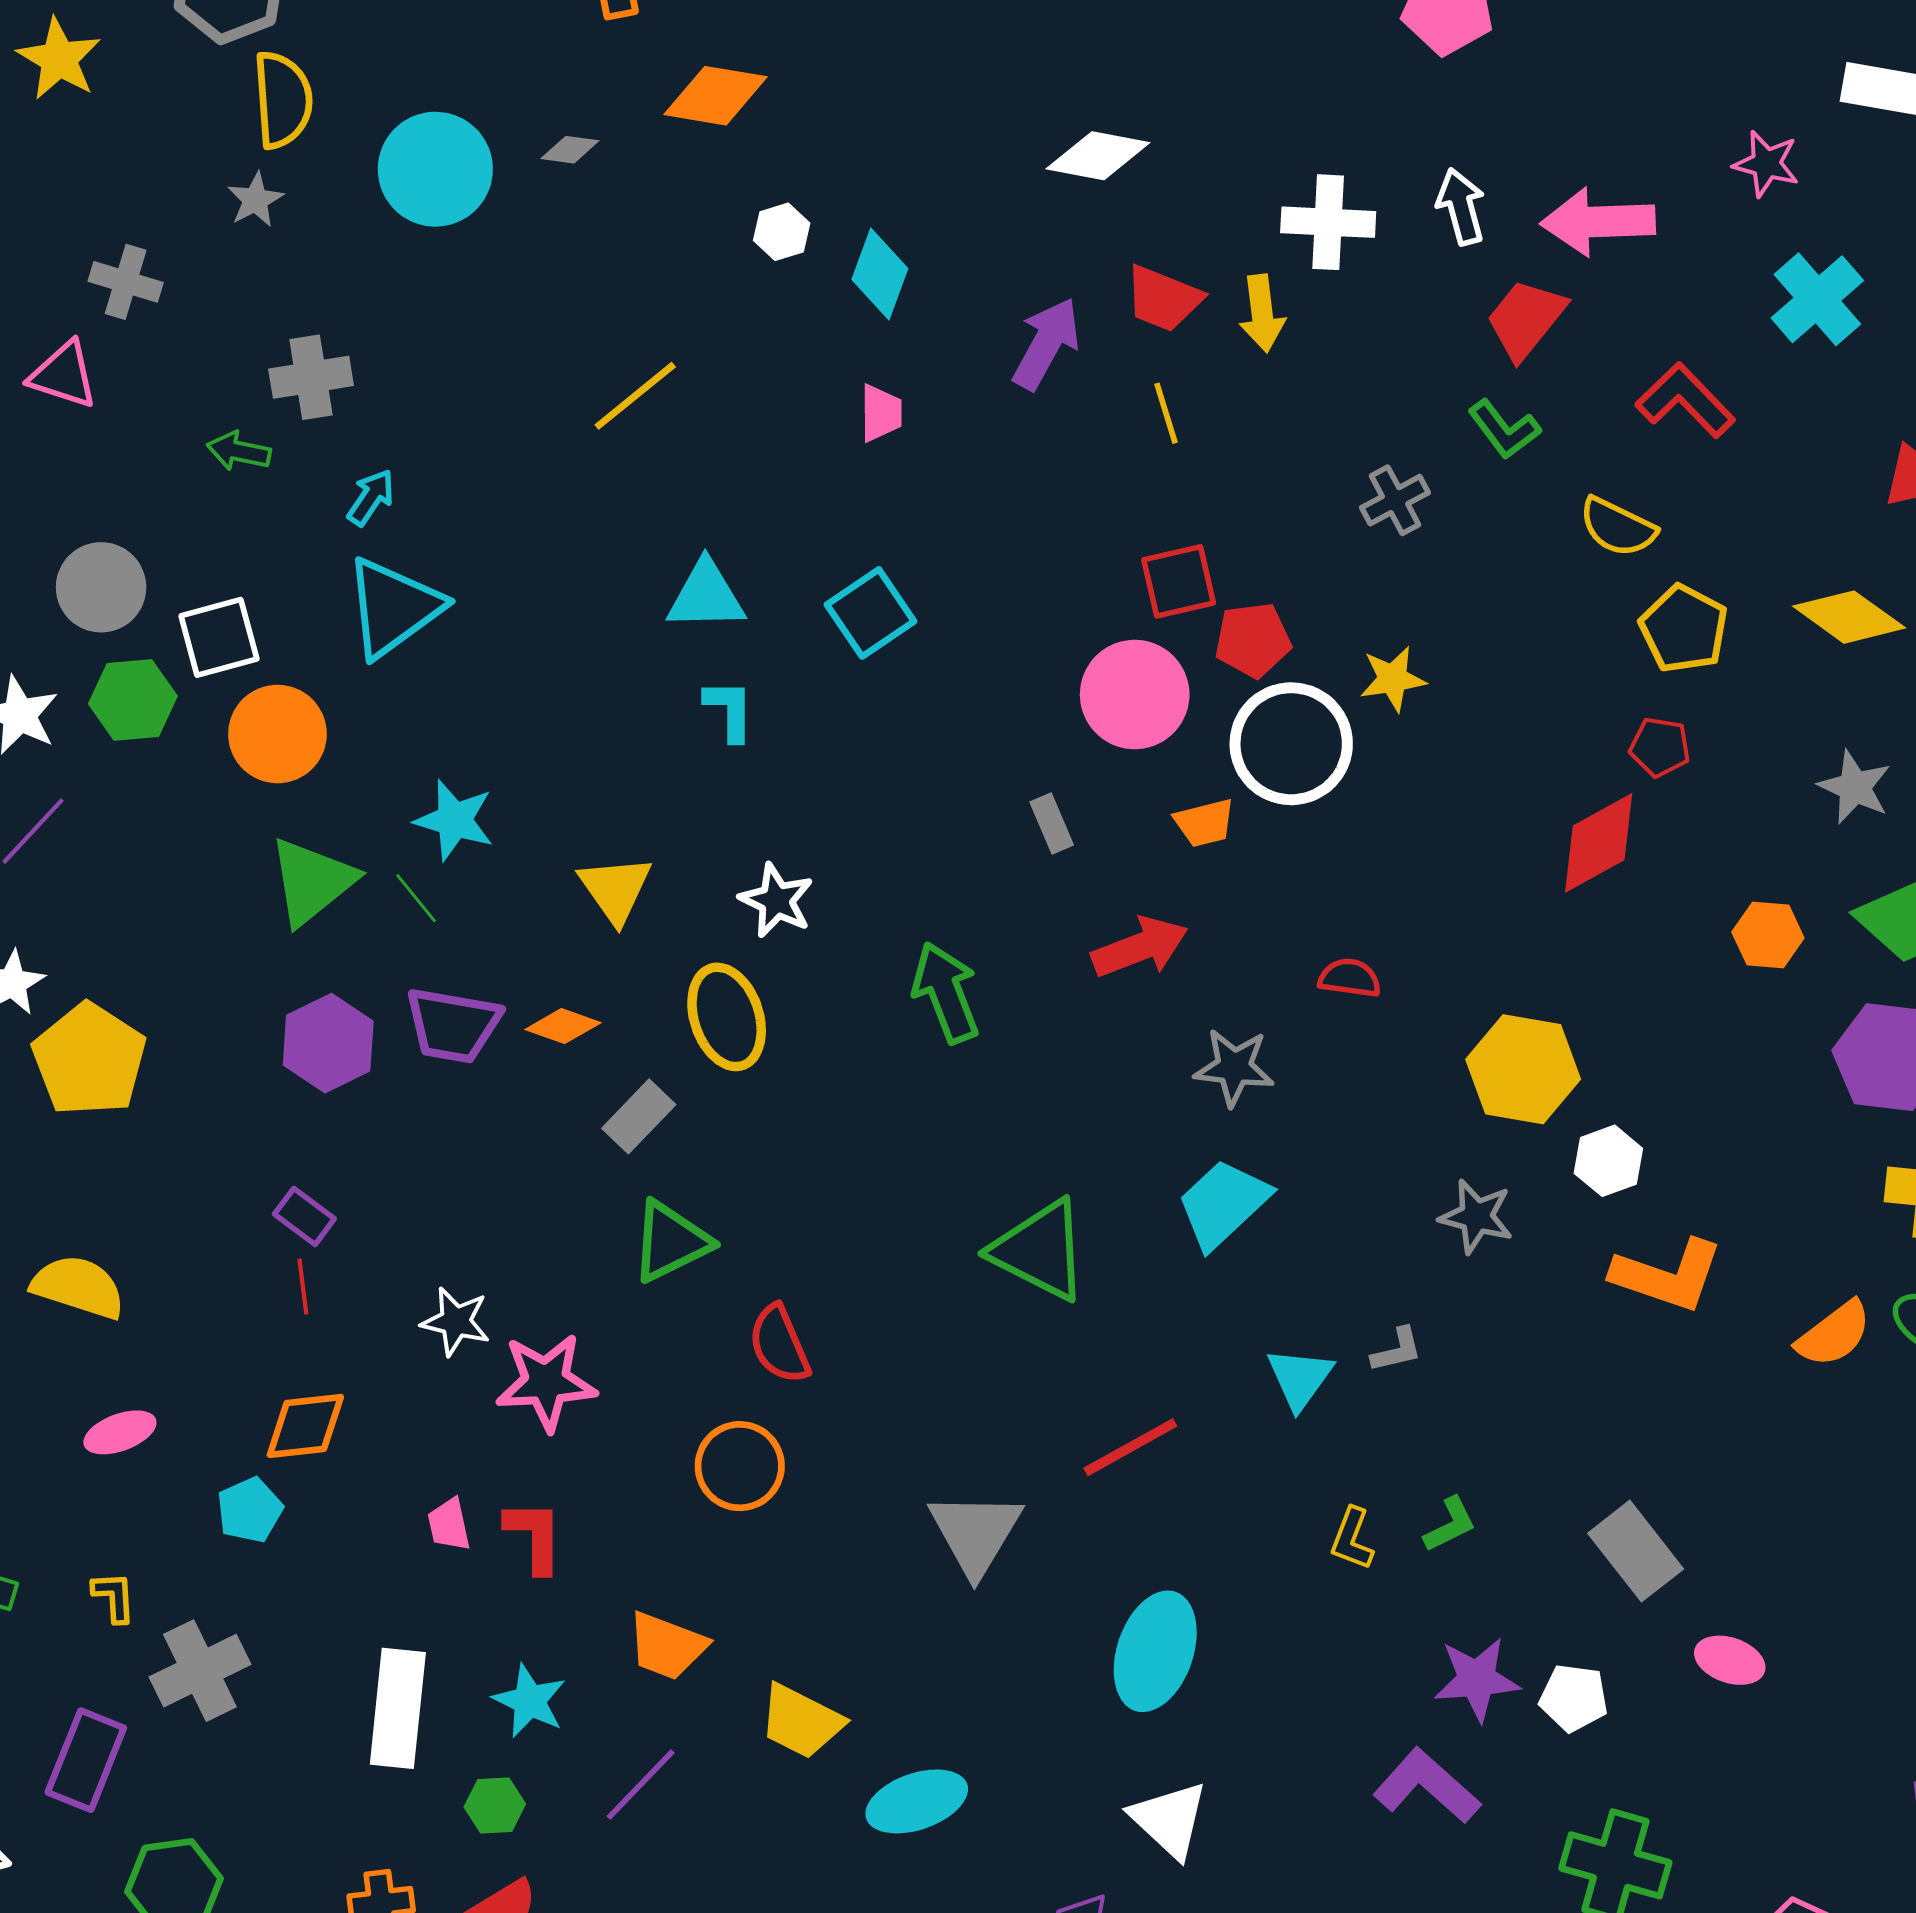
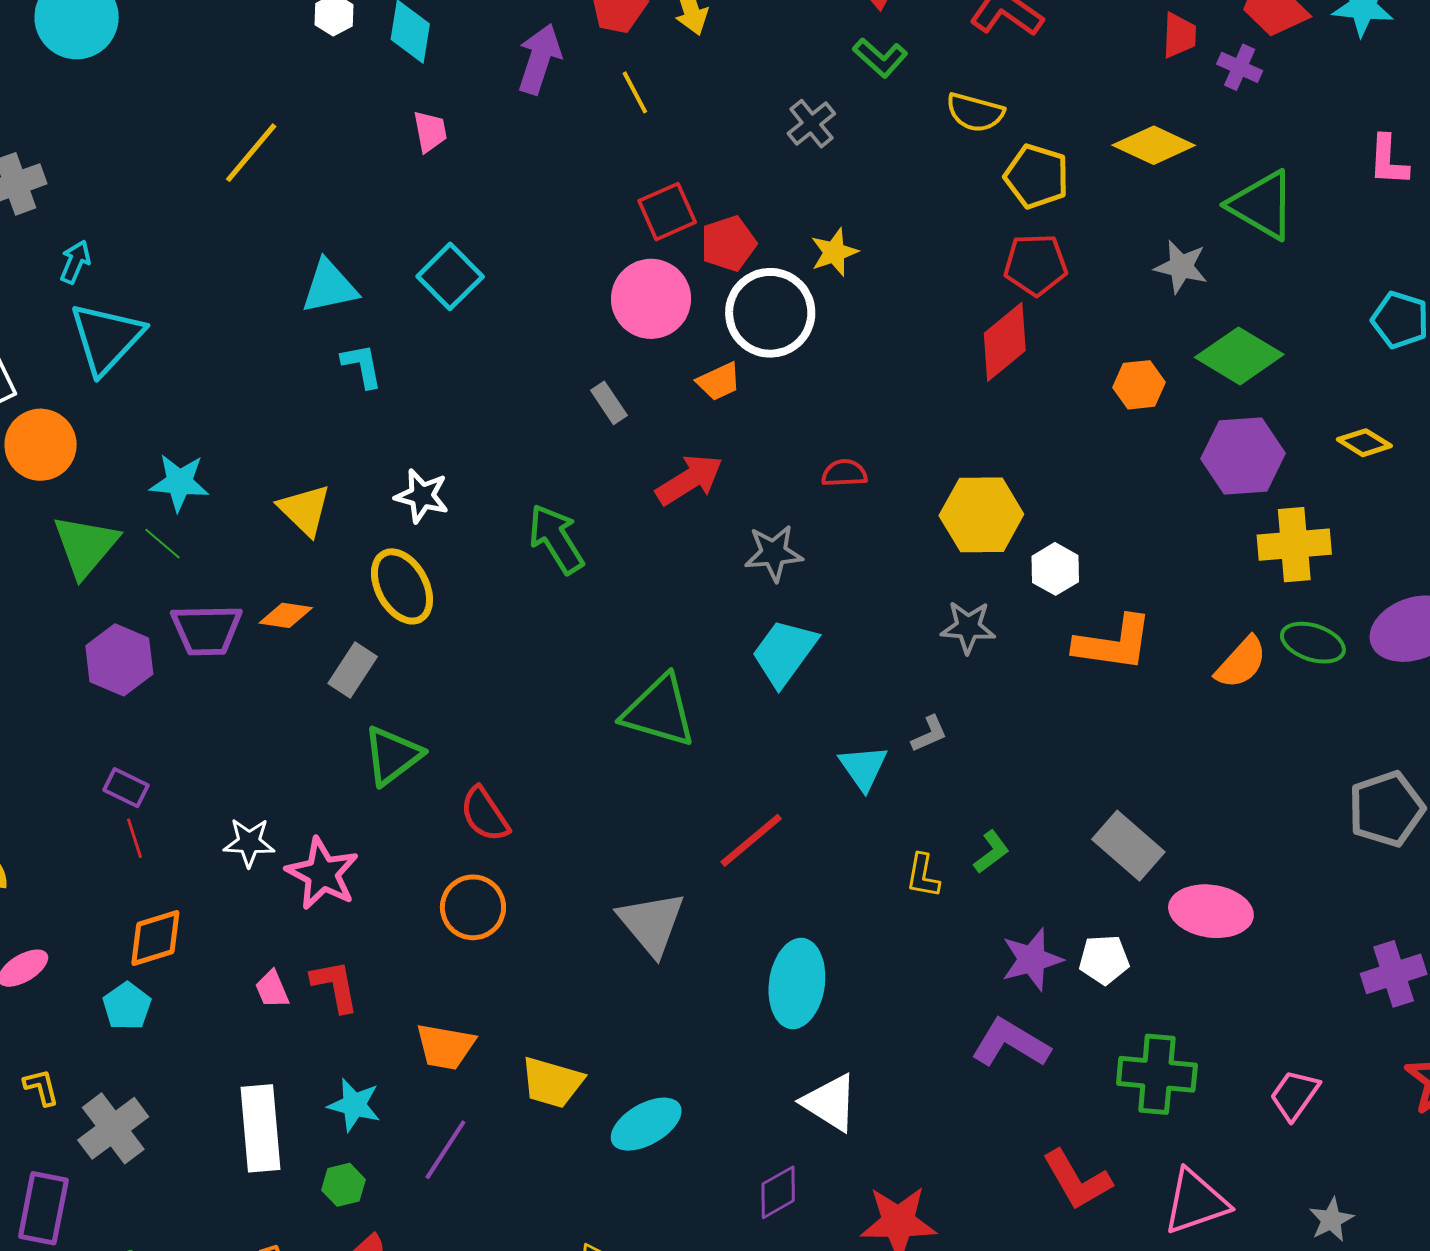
red pentagon: (1660, 747) -> (1036, 265), size x1.4
pink star: (546, 1382) -> (322, 874), turned -30
pink ellipse: (1730, 1660) -> (1211, 911), size x1.6

